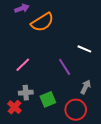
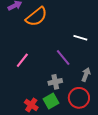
gray cross: (26, 93) -> (55, 82), moved
green square: (48, 99) -> (51, 101), moved
red cross: (14, 107) -> (31, 105), moved

